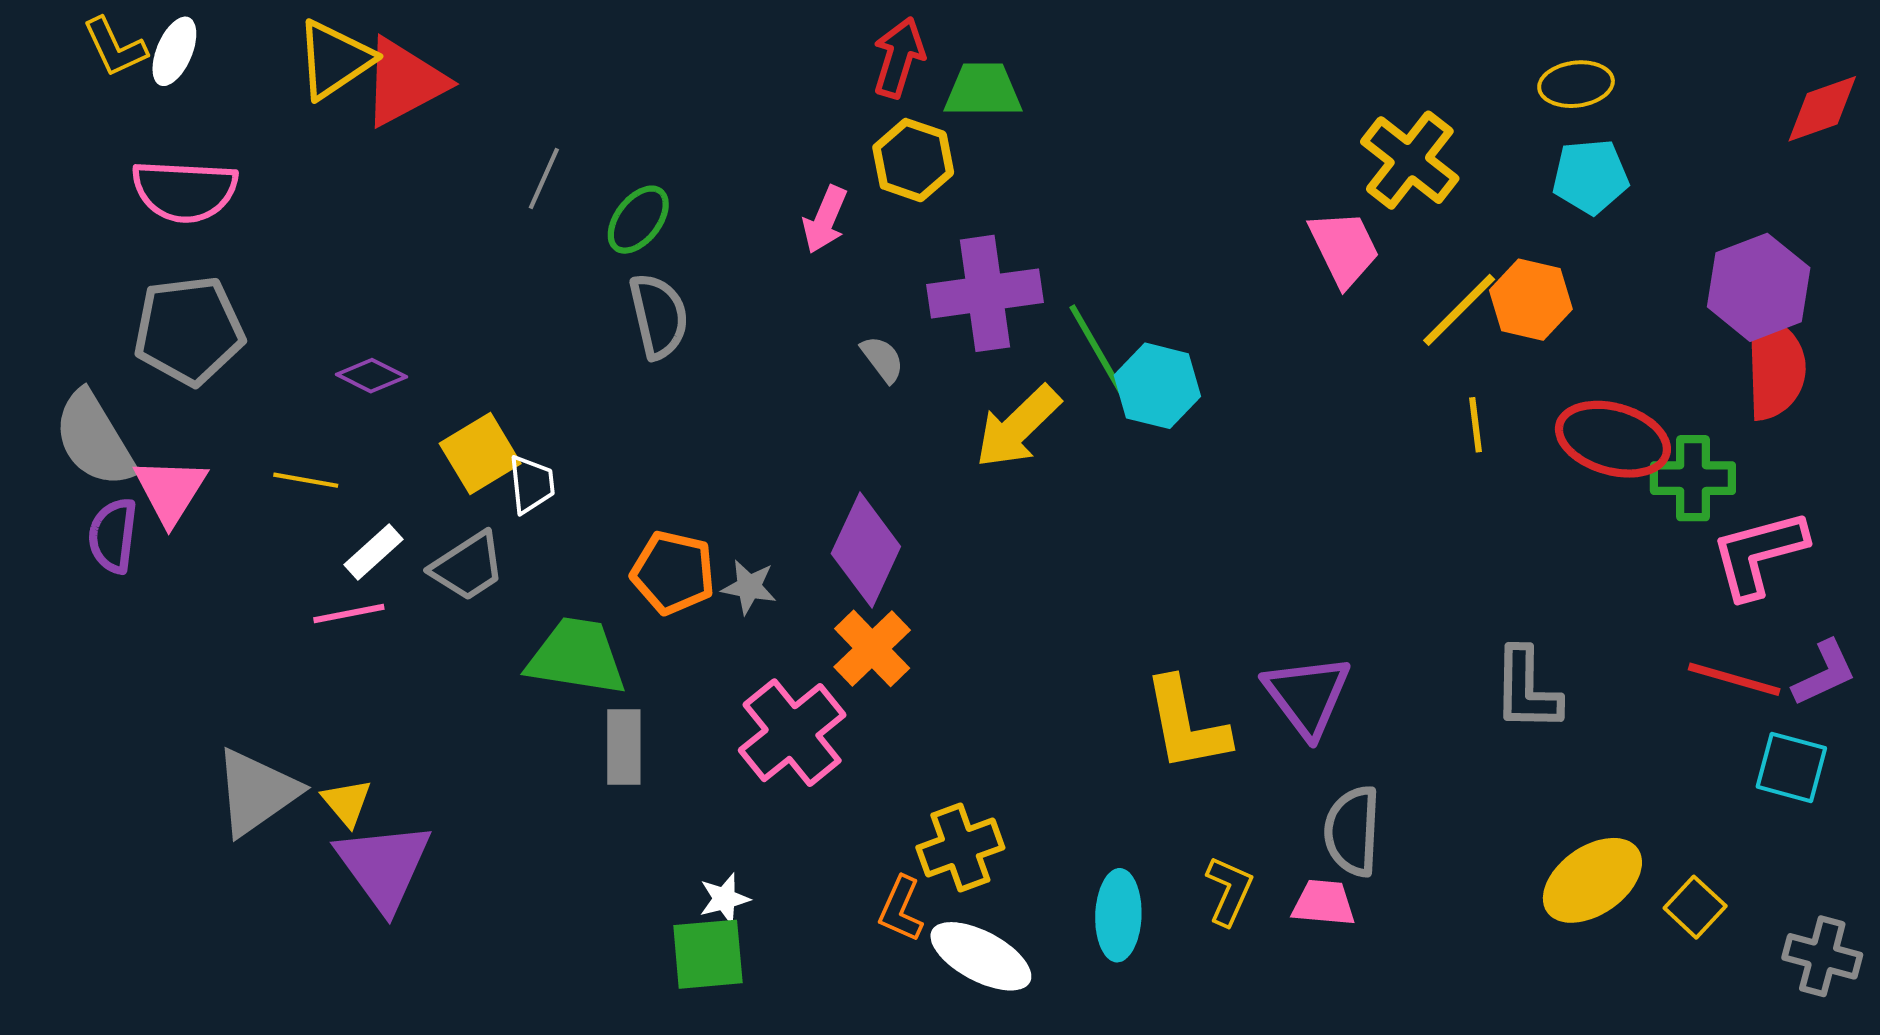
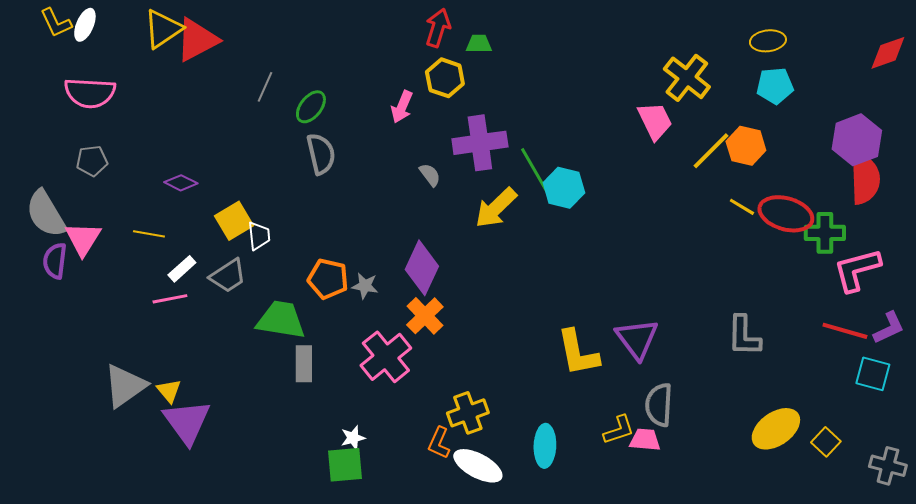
green trapezoid: (983, 90) -> (479, 44), size x0.7
gray pentagon: (189, 330) -> (92, 161), size x0.6
yellow line: (1475, 425) -> (742, 207), moved, turned -52
yellow L-shape: (1229, 891) -> (619, 430), moved, turned 48

